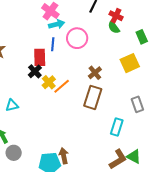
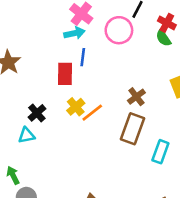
cyan arrow: (57, 24) -> (74, 33), moved
pink circle: (77, 38) -> (119, 30), moved
black cross: (35, 71) -> (37, 113), moved
cyan rectangle: (117, 127) -> (160, 152), moved

